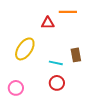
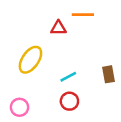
brown rectangle: (76, 55) -> (108, 74), moved
cyan line: (56, 63) -> (68, 77), turned -40

